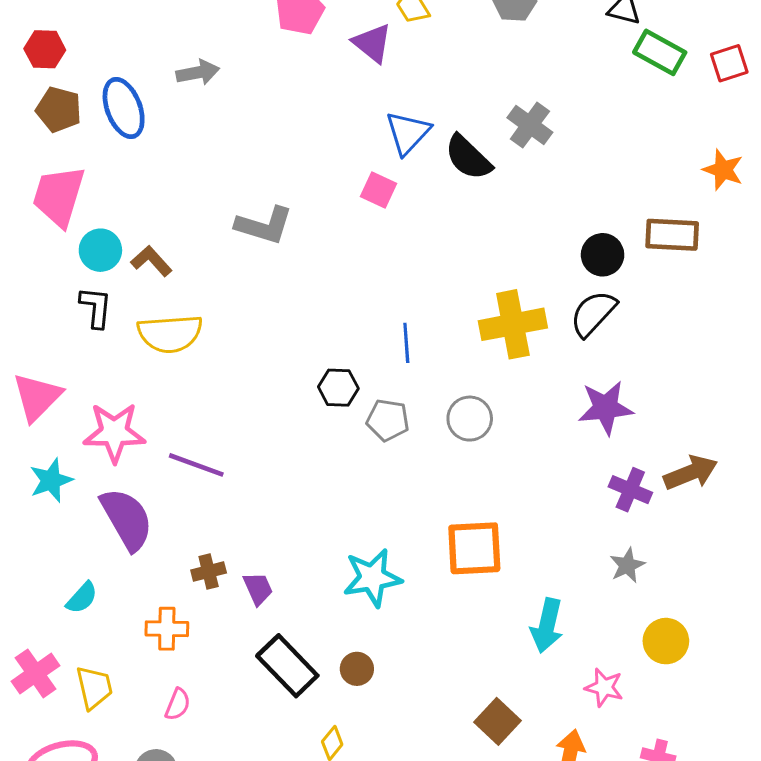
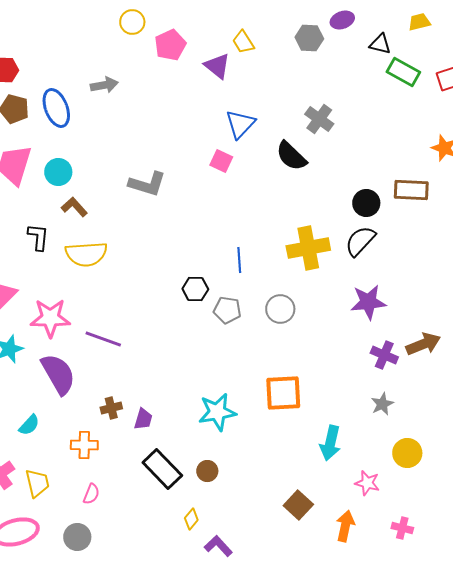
black semicircle: (468, 157) -> (291, 156), moved
cyan circle: (100, 250) -> (58, 172), moved
purple trapezoid: (258, 589) -> (143, 419), turned 40

